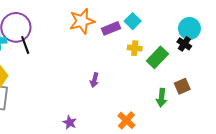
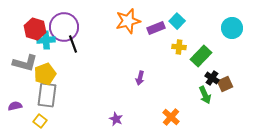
black cross: (184, 44) -> (212, 78), moved
green arrow: (162, 98) -> (205, 95), turned -30

